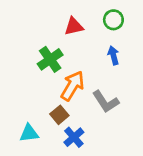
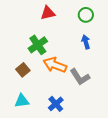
red triangle: (74, 26) -> (48, 13), moved
orange arrow: (73, 86) -> (55, 65), turned -100
brown square: (59, 115) -> (23, 70), moved

